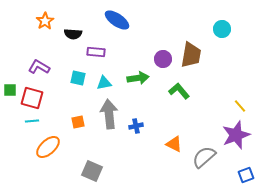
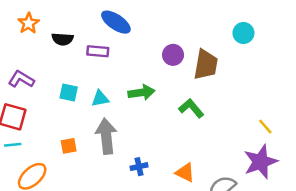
purple rectangle: (96, 52) -> (98, 51), moved
purple circle: (163, 59) -> (173, 55), moved
blue cross: (136, 126) -> (139, 167), moved

